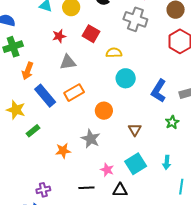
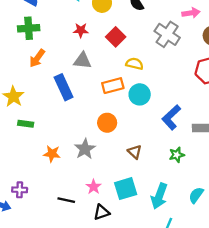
orange rectangle: (74, 93) -> (113, 86), moved
blue rectangle: (45, 96) -> (64, 87), moved
brown triangle: (135, 130) -> (135, 152), turned -32
green rectangle: (33, 131) -> (26, 124), turned 32
cyan arrow: (167, 162) -> (159, 196), size x1.6
black triangle: (120, 190) -> (102, 212), turned -35

